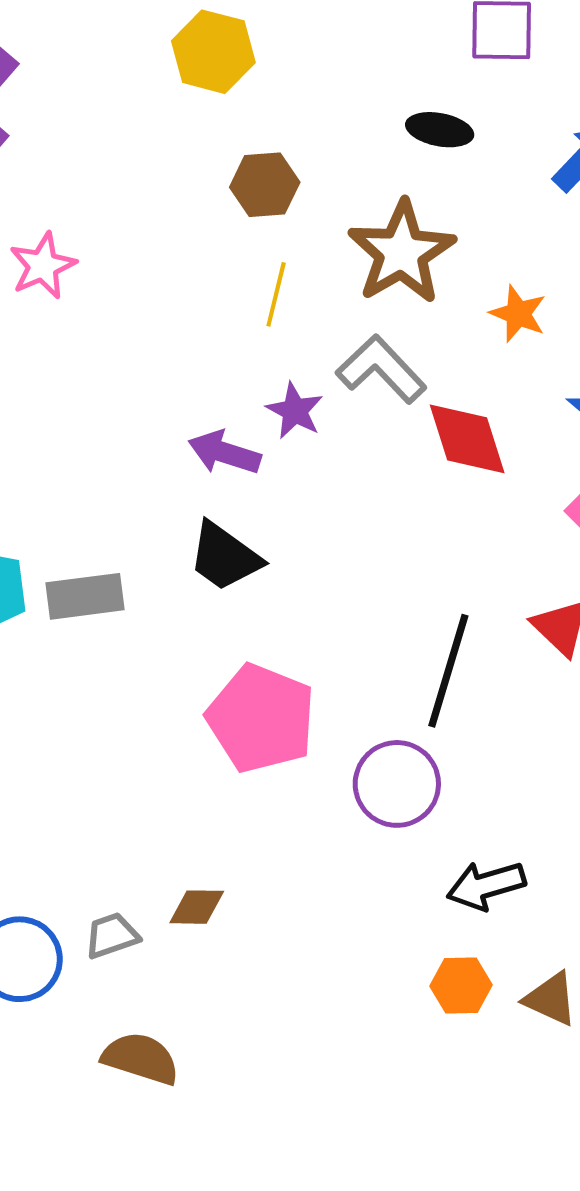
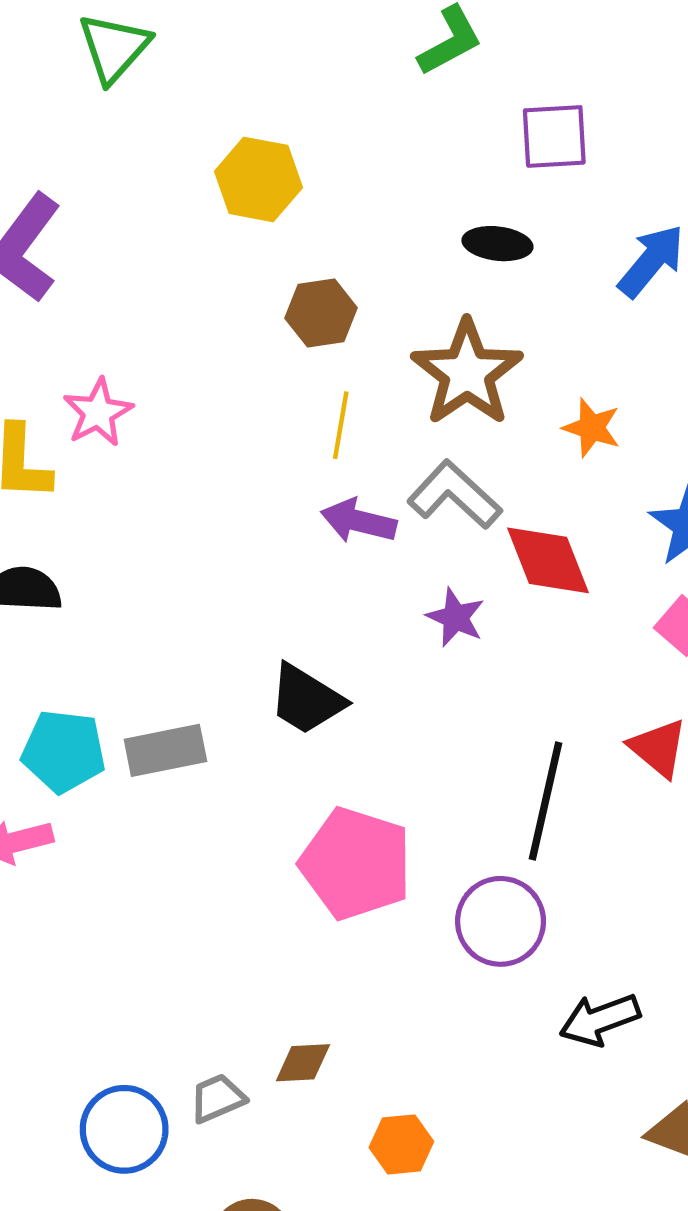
purple star: (295, 411) -> (456, 617), moved
purple arrow: (224, 453) -> (359, 521), moved
orange hexagon: (461, 986) -> (401, 1144), moved

